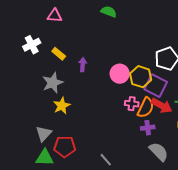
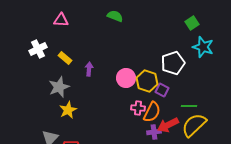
purple square: (156, 86) -> (162, 90), size x0.6
red arrow: (162, 106) -> (168, 125), moved, turned 125

